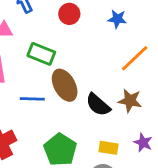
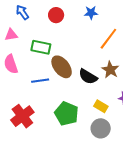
brown star: (130, 101) -> (110, 70), turned 30
yellow rectangle: (108, 148) -> (101, 106), turned 32

